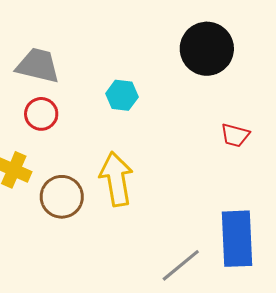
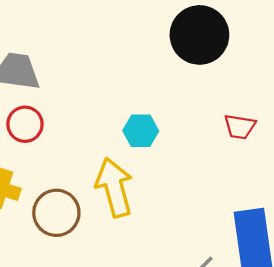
cyan hexagon: (122, 95) -> (141, 131), moved

